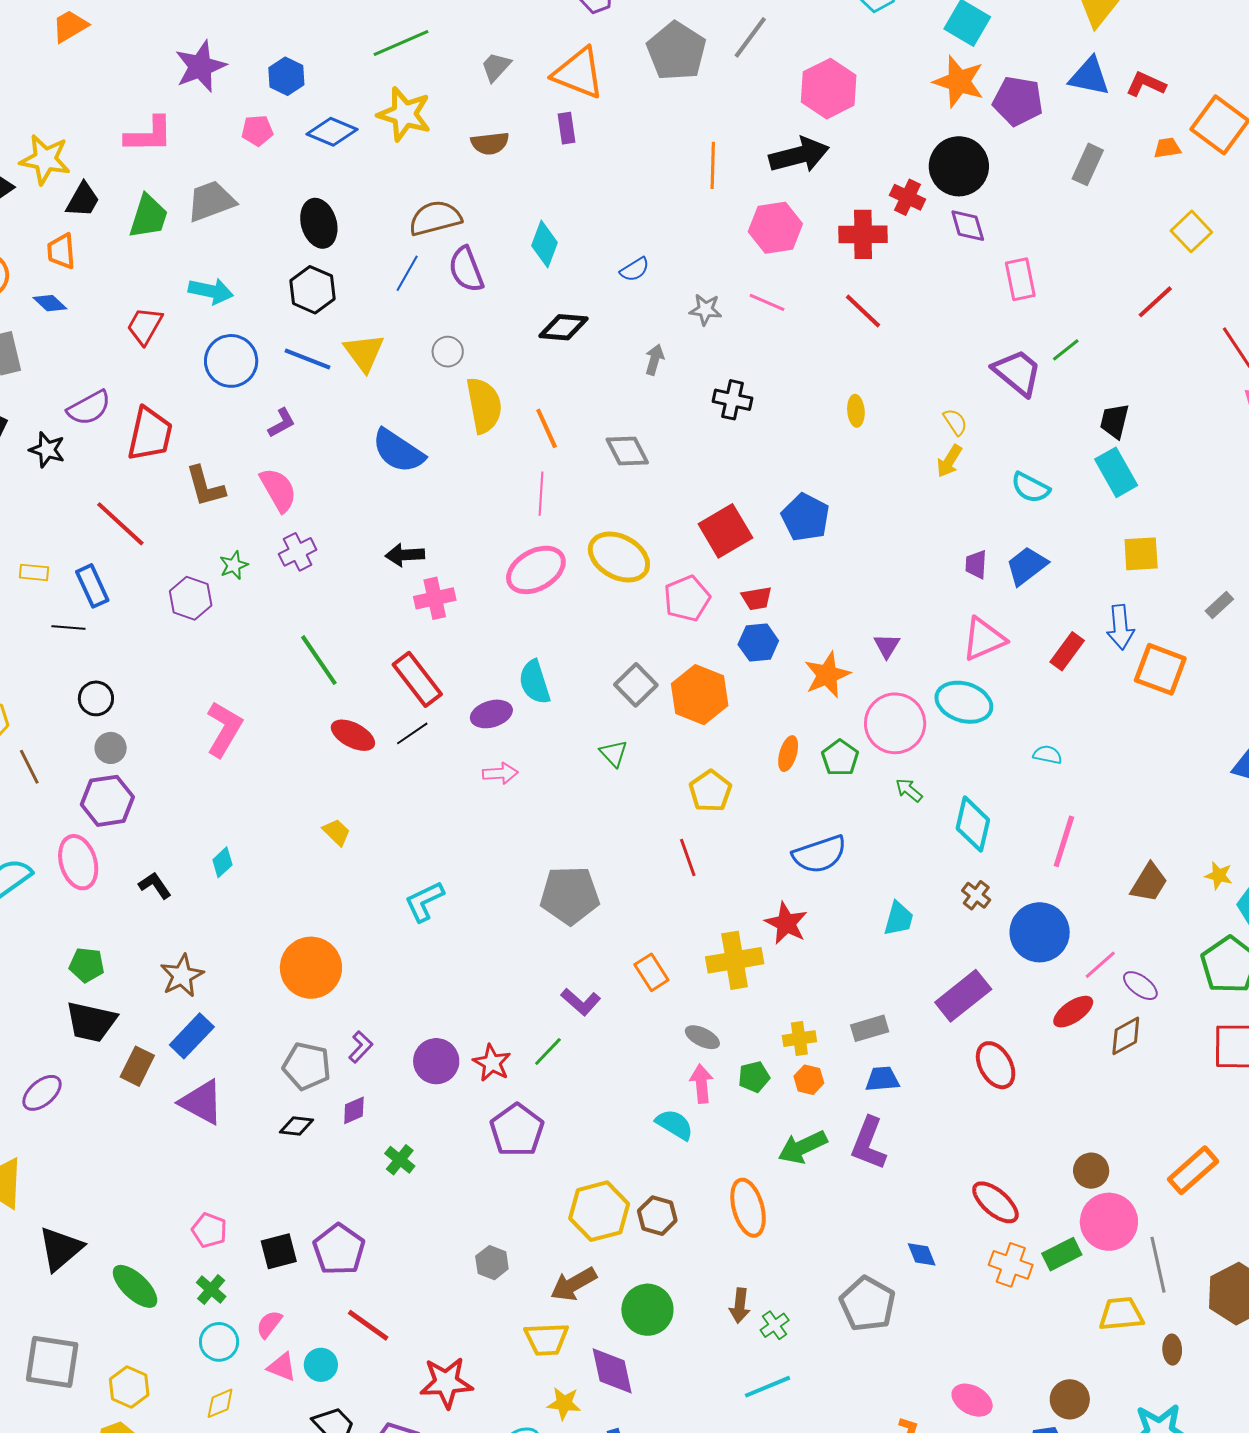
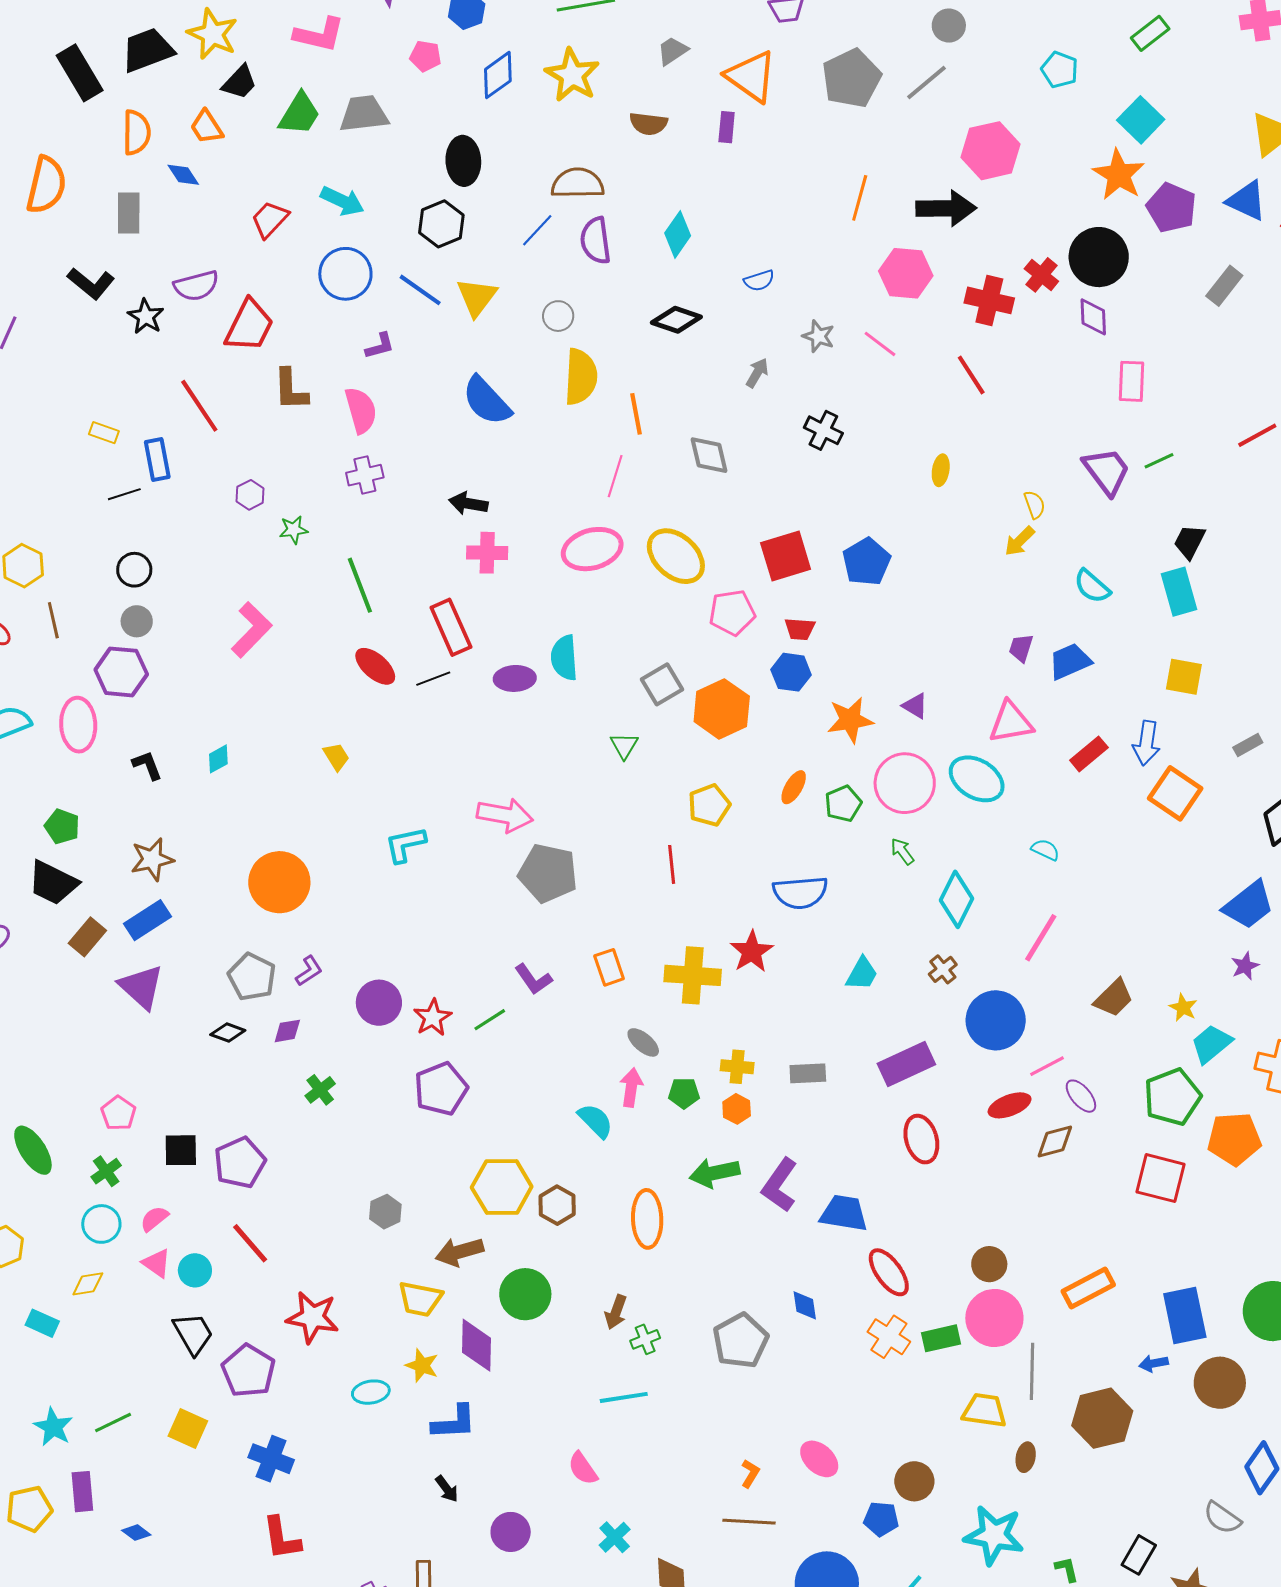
blue diamond: (332, 132) -> (498, 75), turned -72
orange trapezoid: (61, 251) -> (207, 127), turned -42
green star: (234, 565) -> (294, 530), moved
purple hexagon: (191, 598) -> (250, 495), size x0.7
black line: (68, 627) -> (124, 494), turned -36
purple triangle: (887, 646) -> (915, 706), turned -44
pink arrow: (500, 773) -> (505, 815), moved, size x1.6
blue trapezoid: (882, 1079) -> (844, 1213), moved, size x1.4

